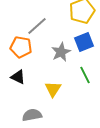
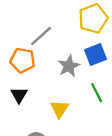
black triangle: (18, 77) -> (19, 95), turned 35

